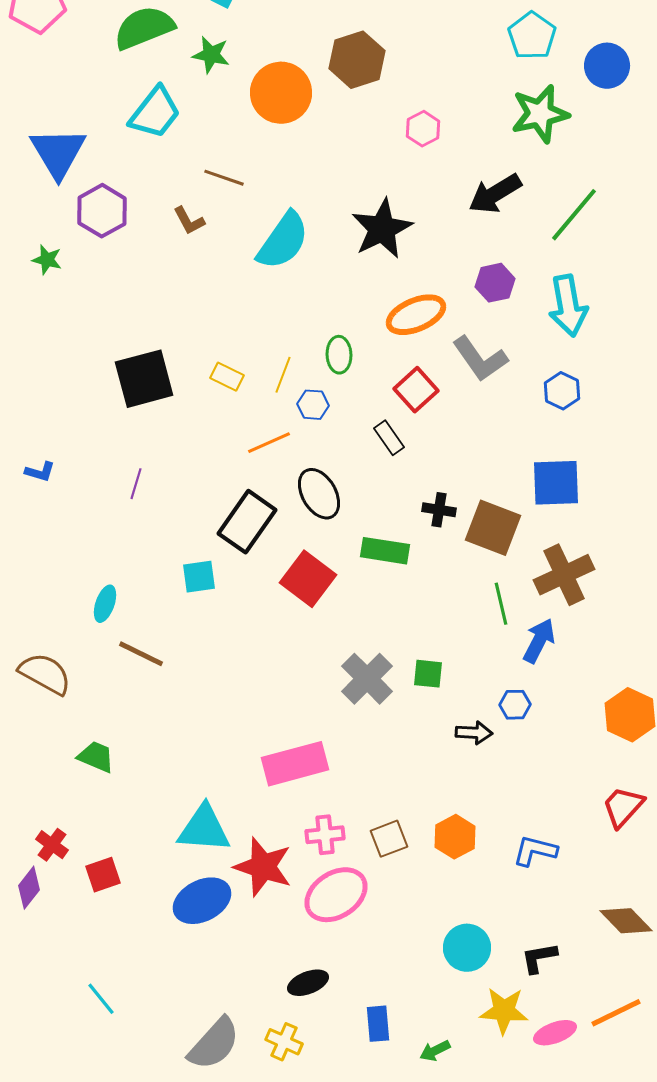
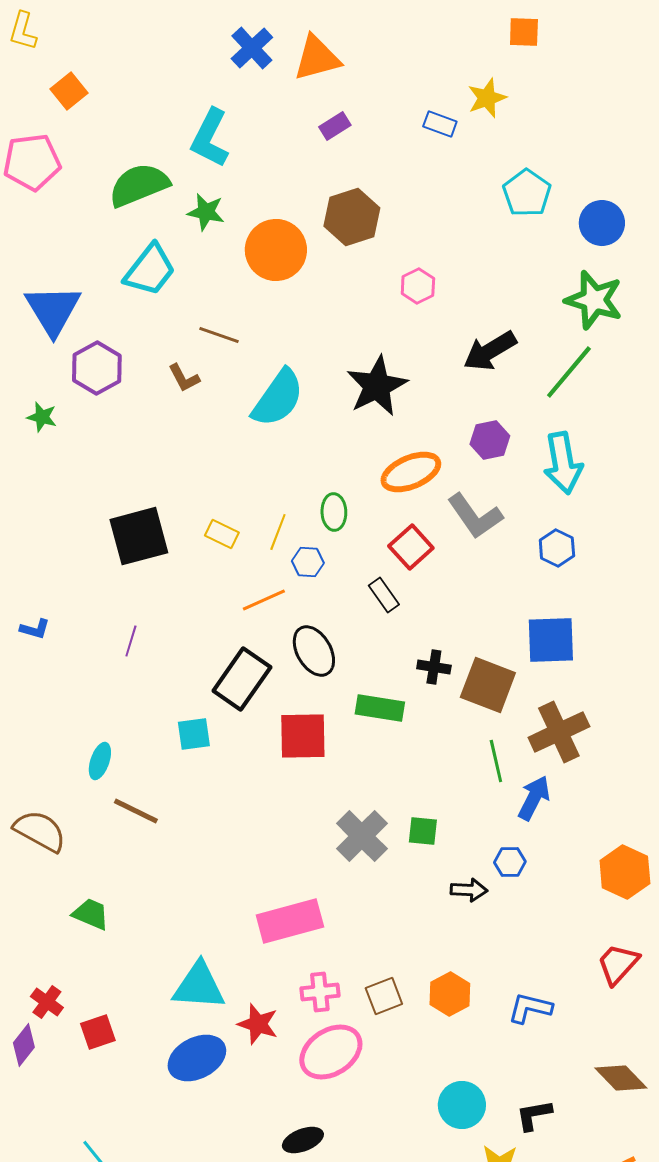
green star: (540, 114) -> (594, 300), moved, turned 30
red square: (308, 579) -> (303, 736), turned -38
red star: (263, 867) -> (258, 1024), size x0.7

